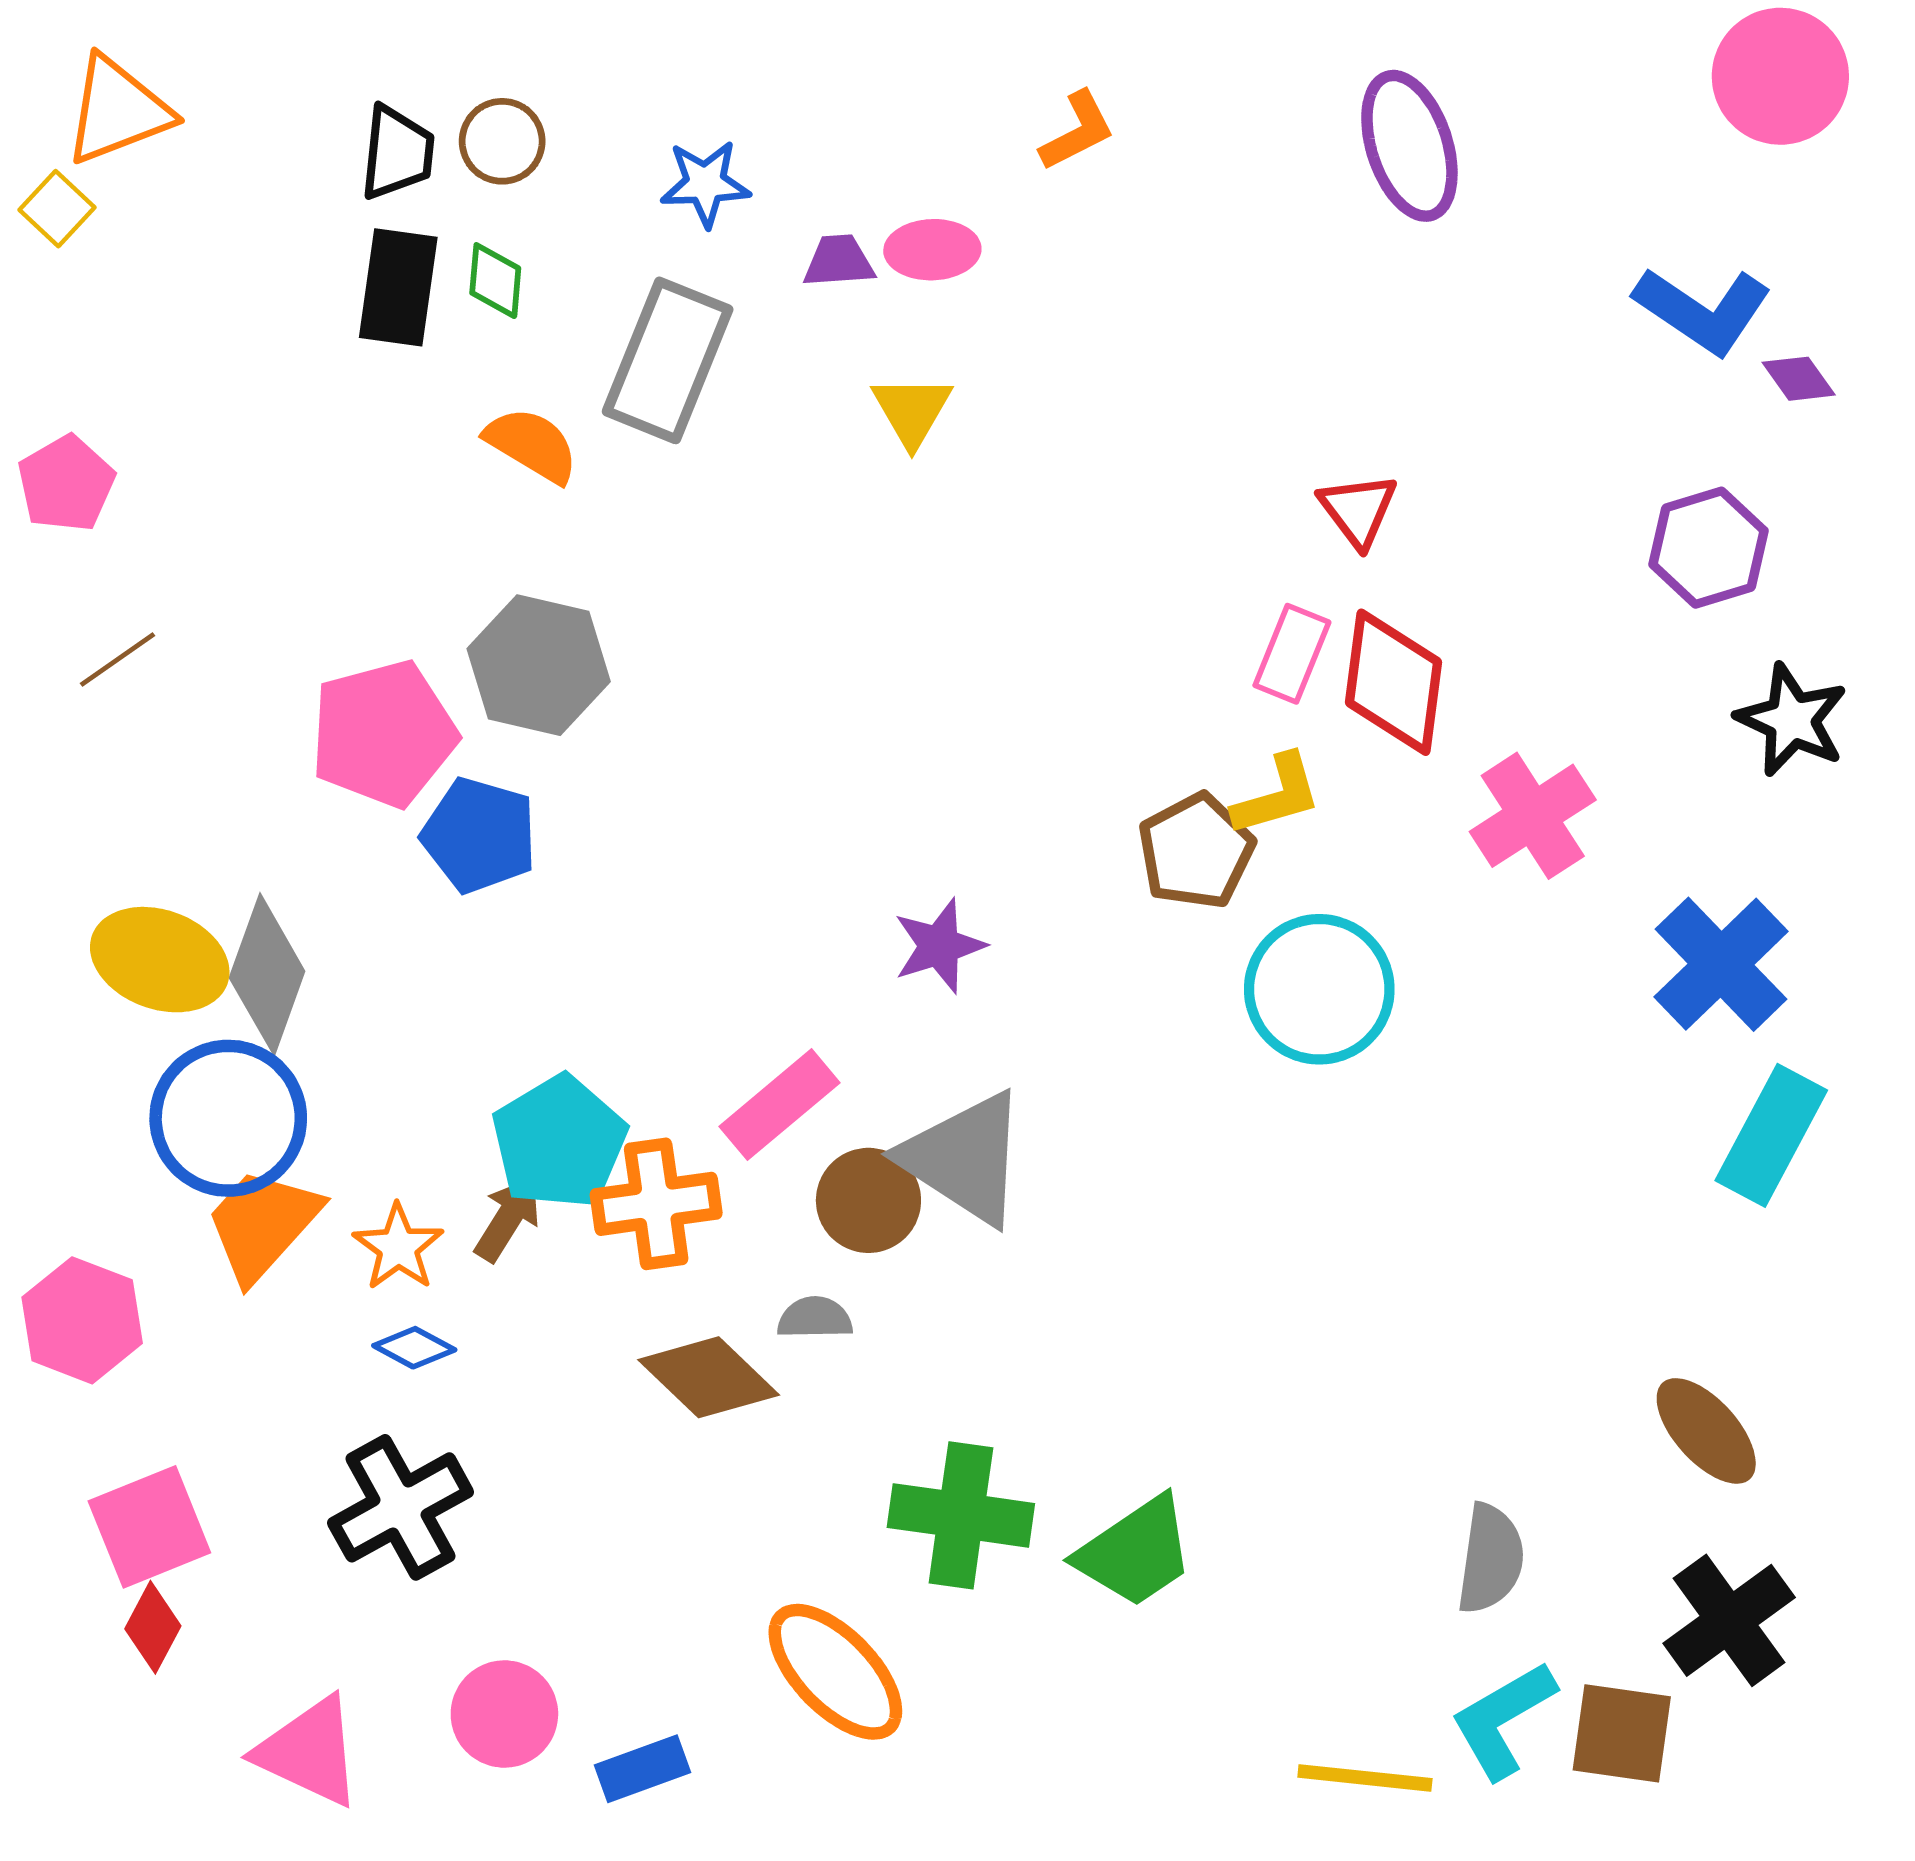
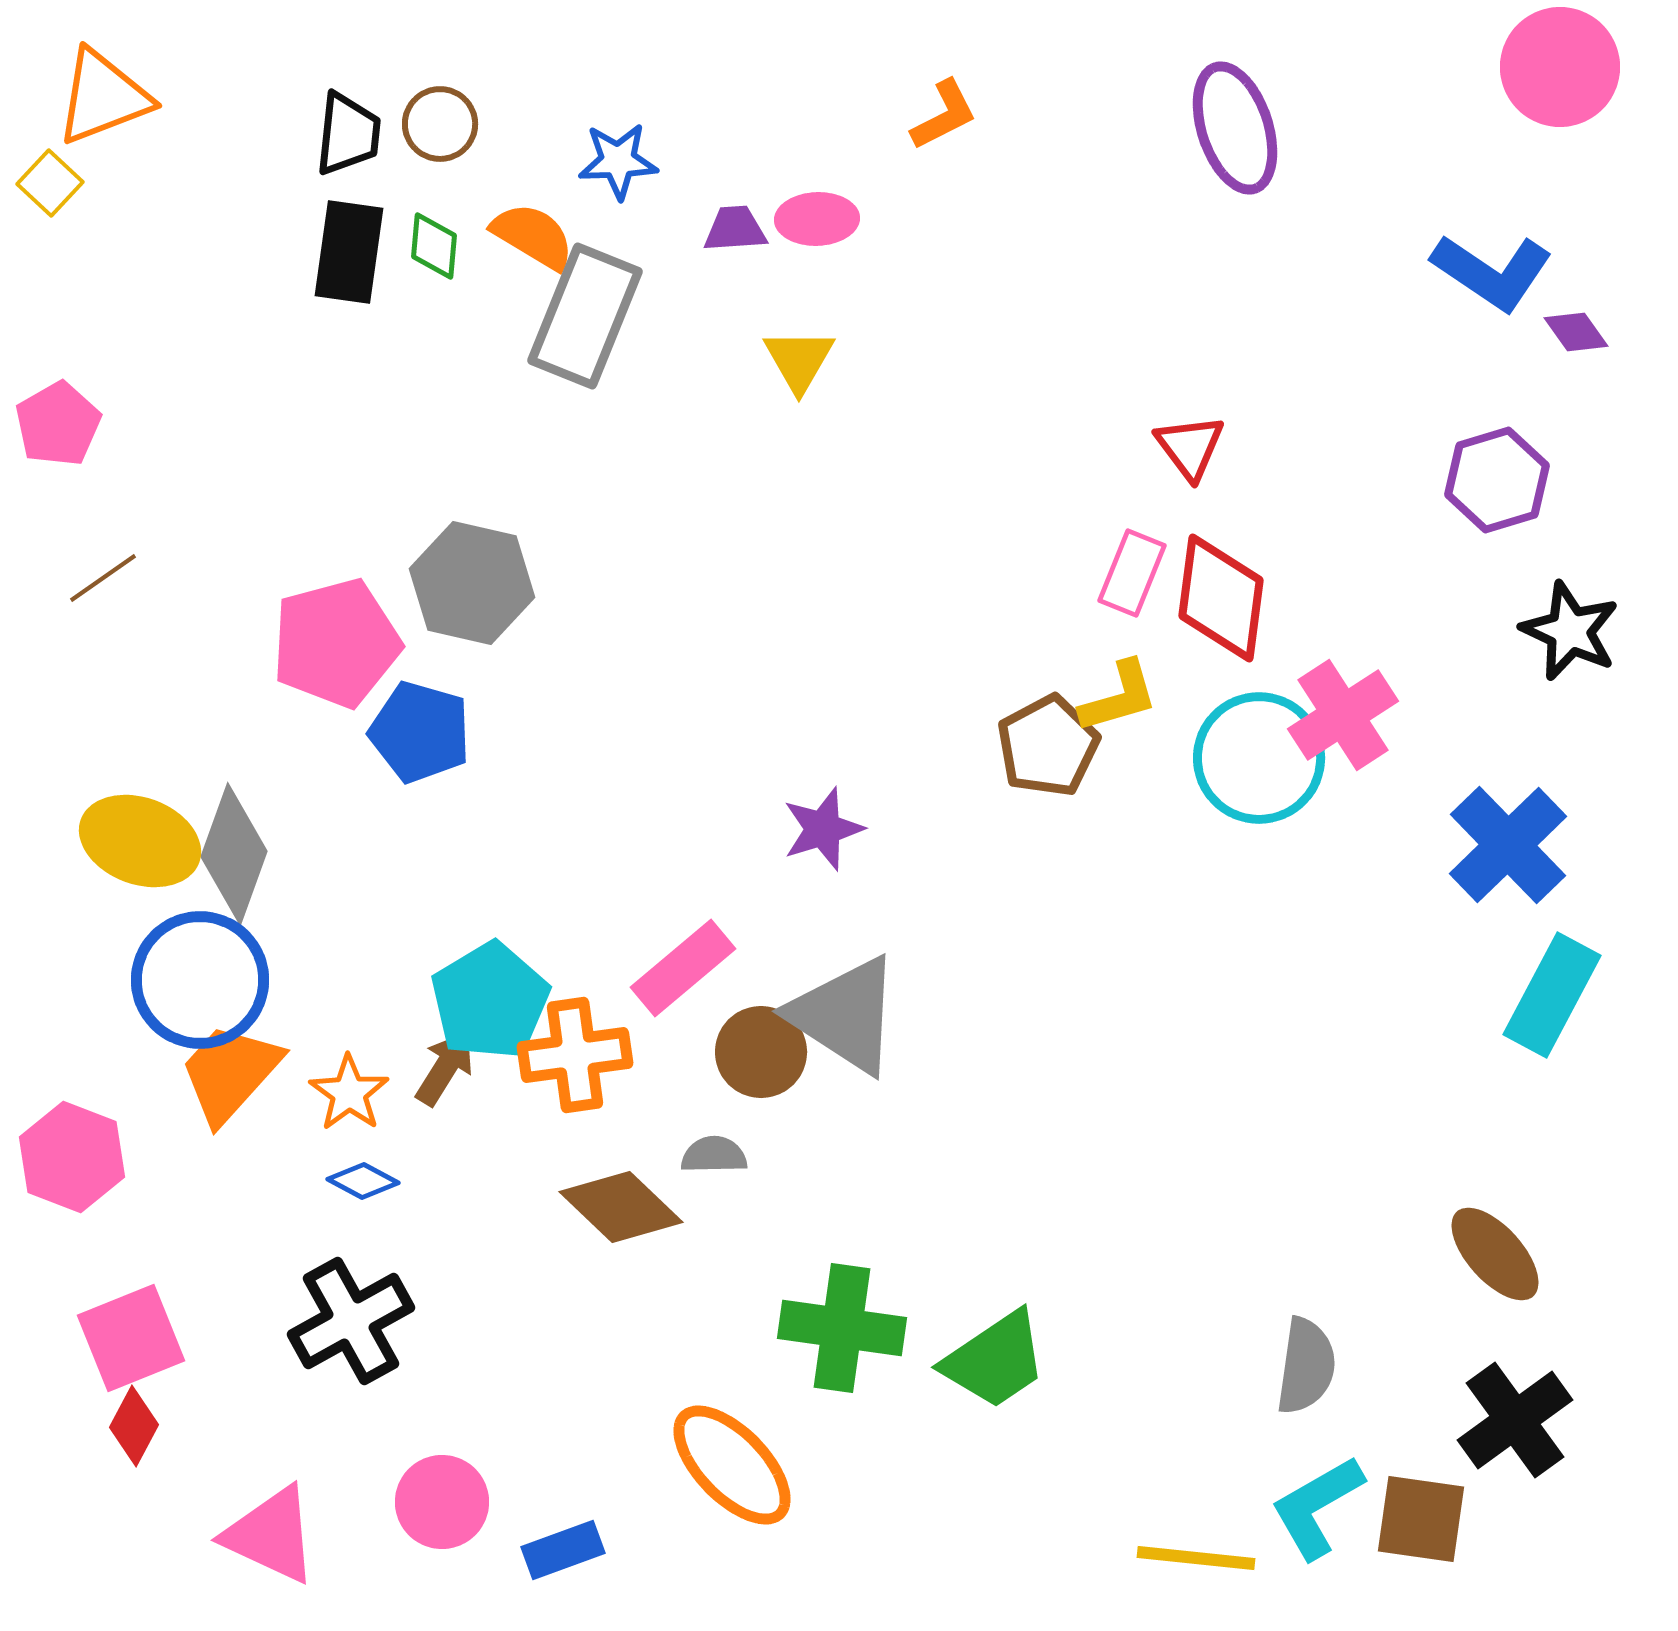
orange semicircle: (532, 445) -> (533, 236), moved
cyan circle: (1319, 989) -> (1259, 758), moved

